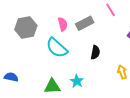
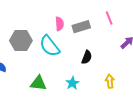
gray hexagon: (26, 27) -> (21, 41), moved
cyan star: (77, 81) -> (72, 83), moved

